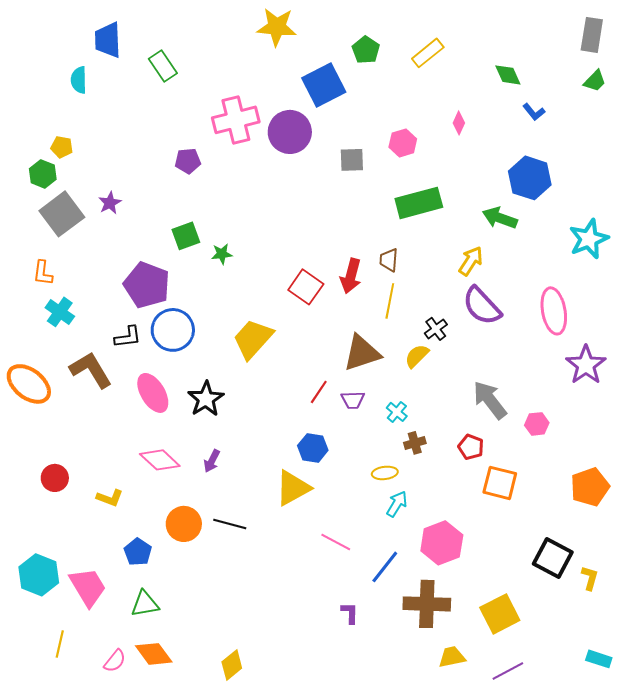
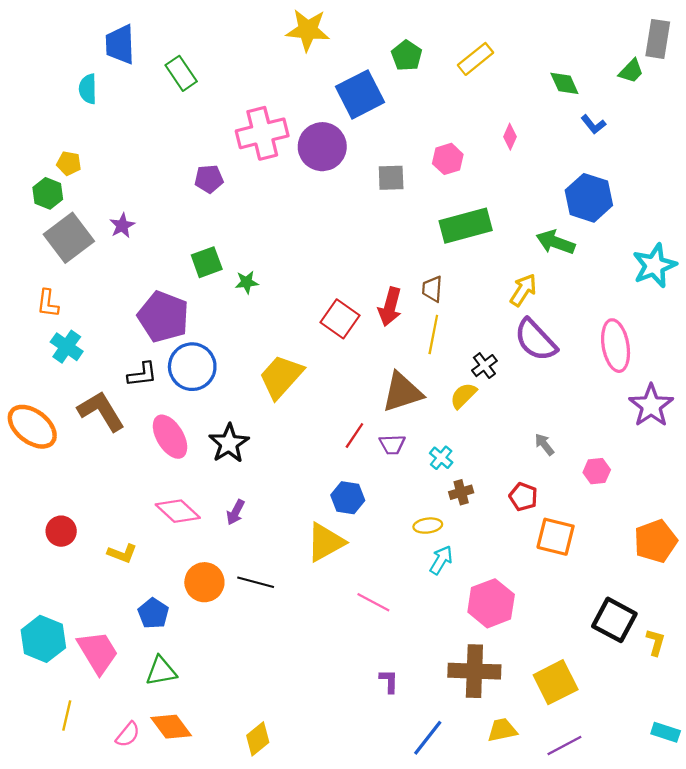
green trapezoid: (595, 81) -> (631, 71), moved
gray arrow: (490, 400) -> (544, 444), size x0.5
blue line: (385, 567) -> (428, 738), moved

